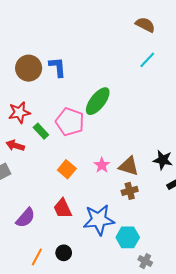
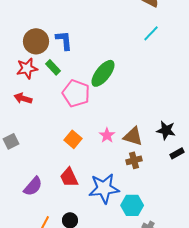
red star: (19, 112) -> (27, 68), moved
green rectangle: (41, 131) -> (53, 67), moved
red arrow: (15, 146) -> (23, 98), moved

